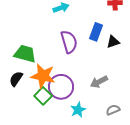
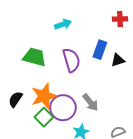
green trapezoid: (25, 54) -> (34, 57), moved
orange star: (43, 76) -> (44, 96), turned -30
gray arrow: (99, 82) -> (90, 102), moved, turned -102

